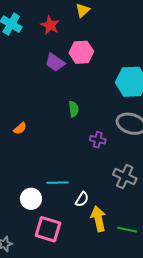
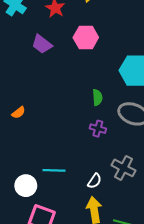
purple trapezoid: (55, 62) -> (42, 44), moved
green semicircle: (74, 109) -> (97, 97), moved
white semicircle: (82, 199) -> (94, 181), moved

